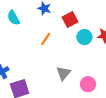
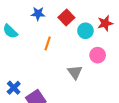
pink circle: (88, 84) -> (98, 55), moved

